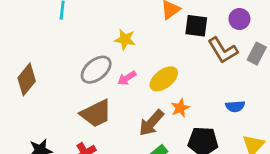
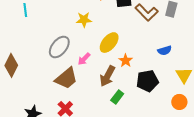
yellow star: (125, 40) -> (84, 20), moved
pink arrow: (127, 78) -> (84, 59), moved

